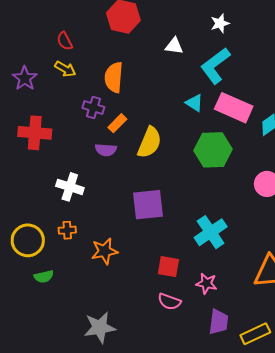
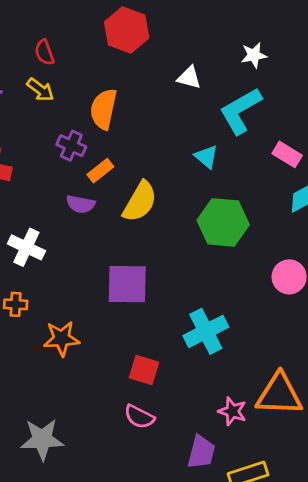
pink rectangle: (234, 108) -> (287, 154), moved, size x0.6
pink star: (206, 283) -> (232, 411), moved

